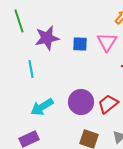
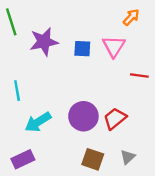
cyan line: (31, 69) -> (17, 91), moved

